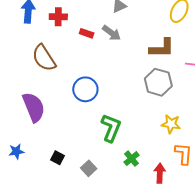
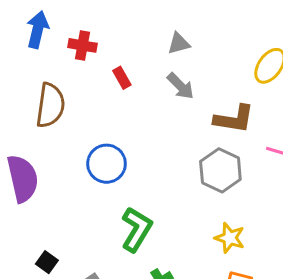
red rectangle: (87, 33) -> (122, 78), turned 32
gray arrow: (112, 33) -> (181, 86), moved
brown semicircle: (44, 58) -> (50, 105), turned -148

